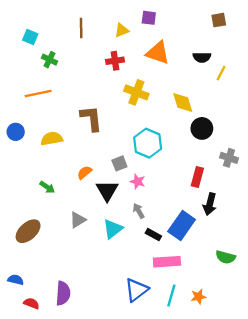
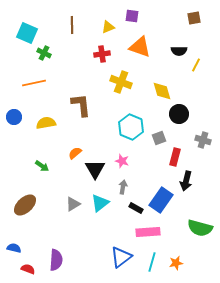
cyan square: (30, 37) -> (27, 33), size x1.5
gray square: (119, 163) -> (159, 138), moved
gray arrow: (139, 211) -> (123, 187), turned 40
gray triangle: (78, 220) -> (73, 204), moved
green semicircle: (226, 257) -> (200, 228), size x1.4

